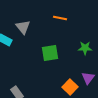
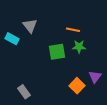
orange line: (60, 18) -> (73, 30), moved
green star: (85, 48) -> (79, 47), moved

